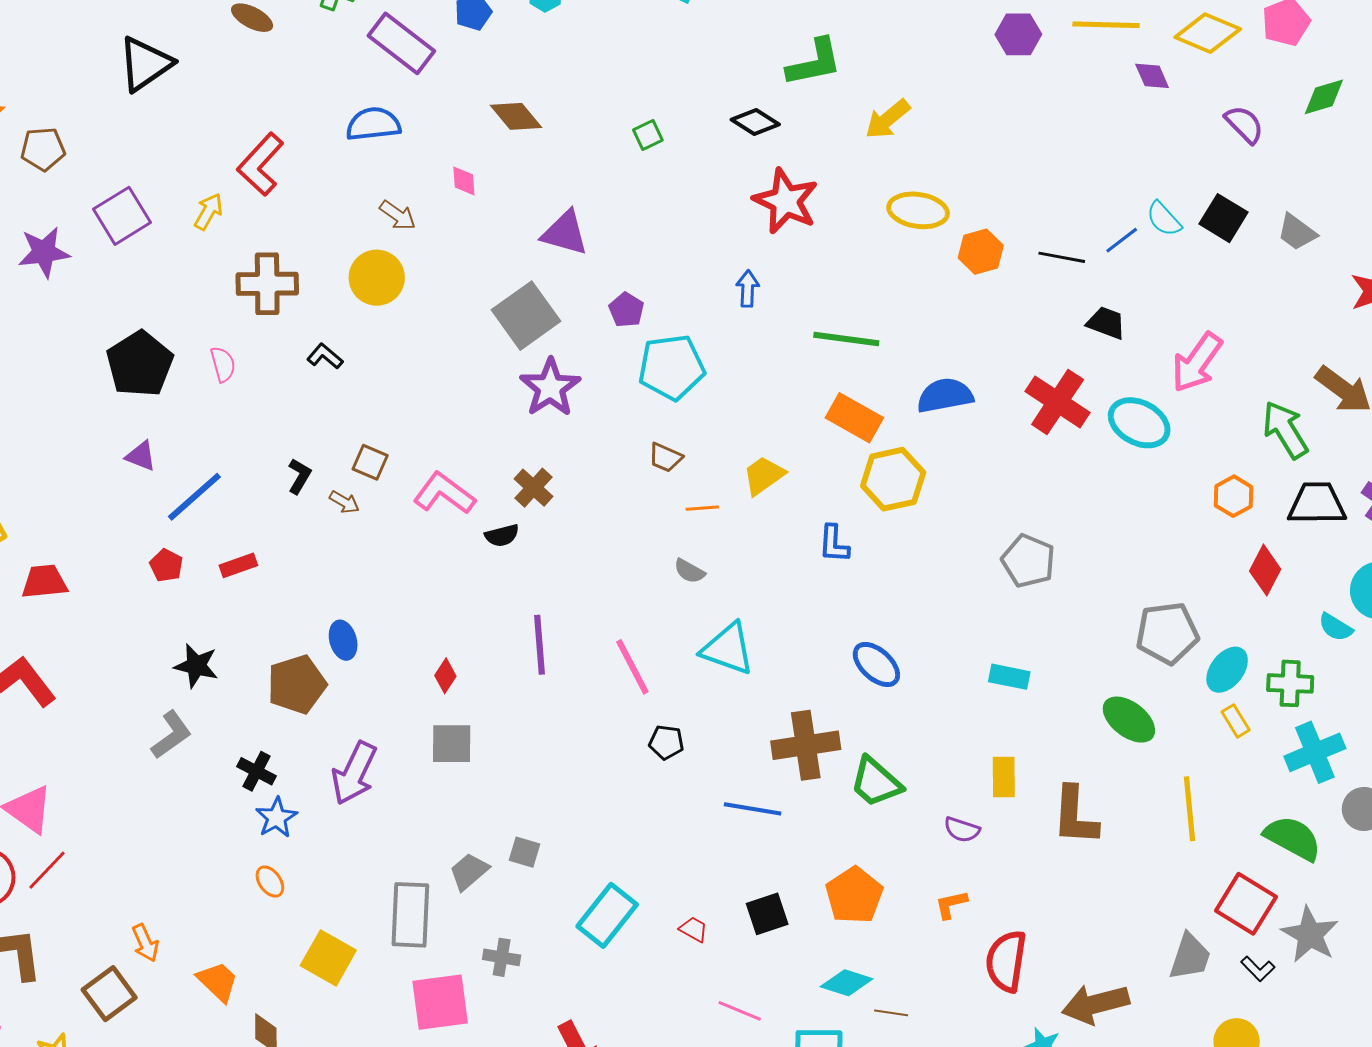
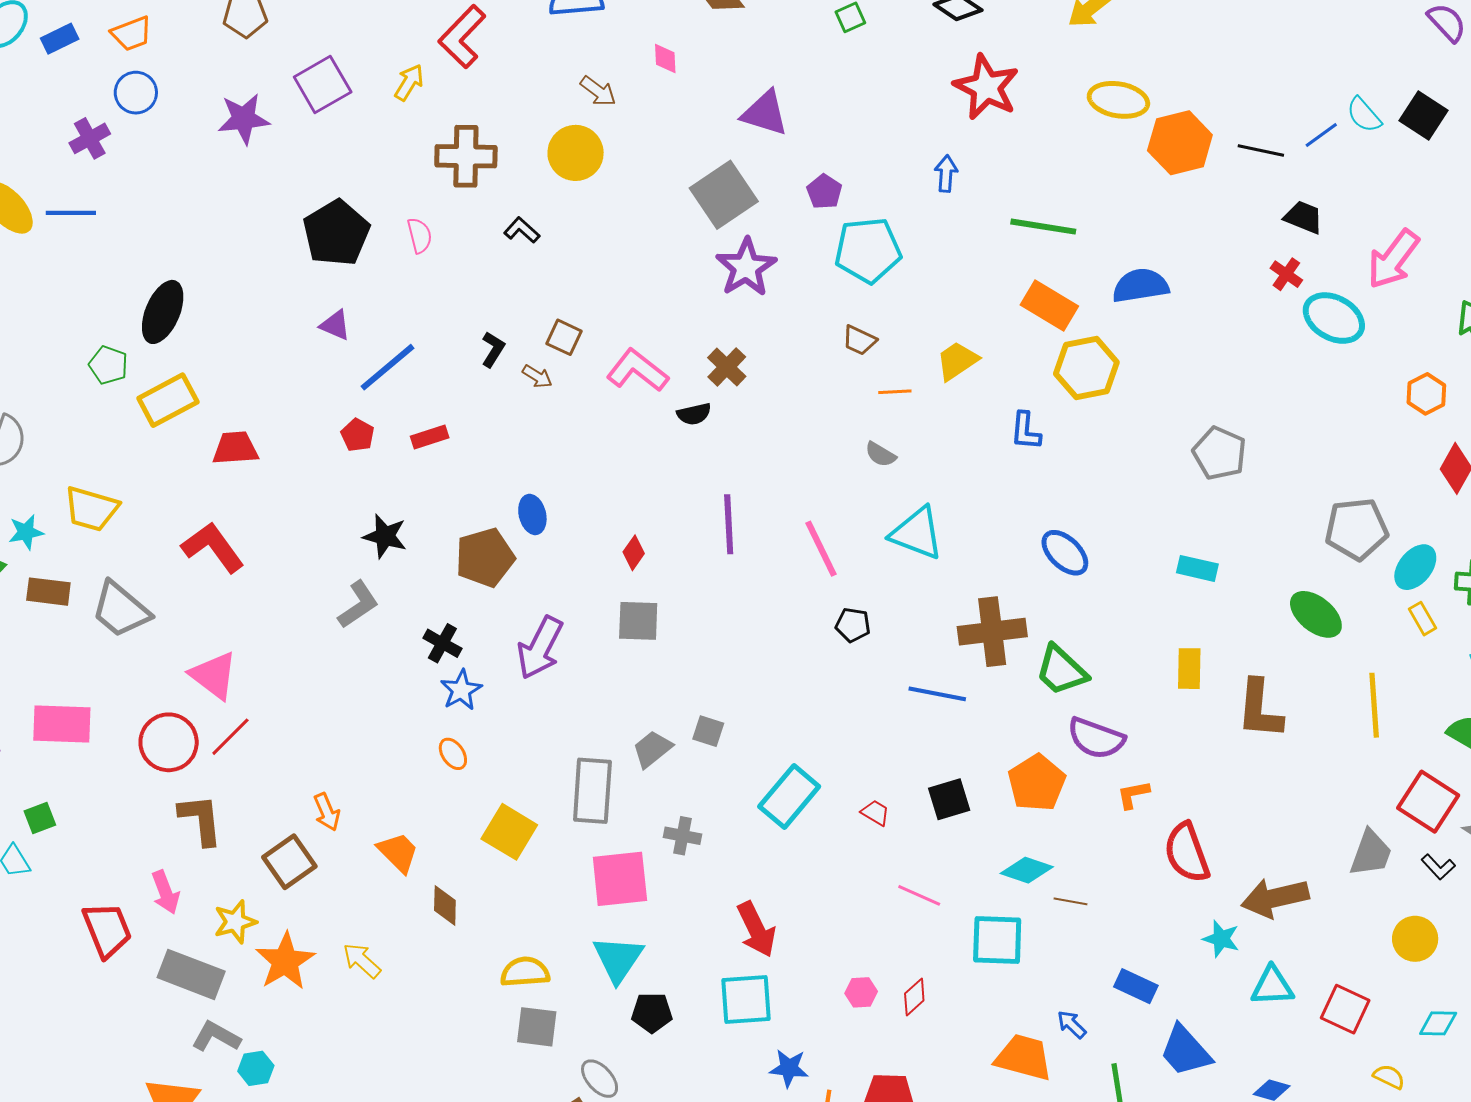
orange hexagon: (981, 252) -> (1180, 143), size x1.4
red cross: (1058, 402) -> (1286, 274), moved, size x0.5
purple semicircle: (962, 830) -> (1096, 738), moved, size x1.6
red semicircle: (1006, 961) -> (1187, 853), turned -30

